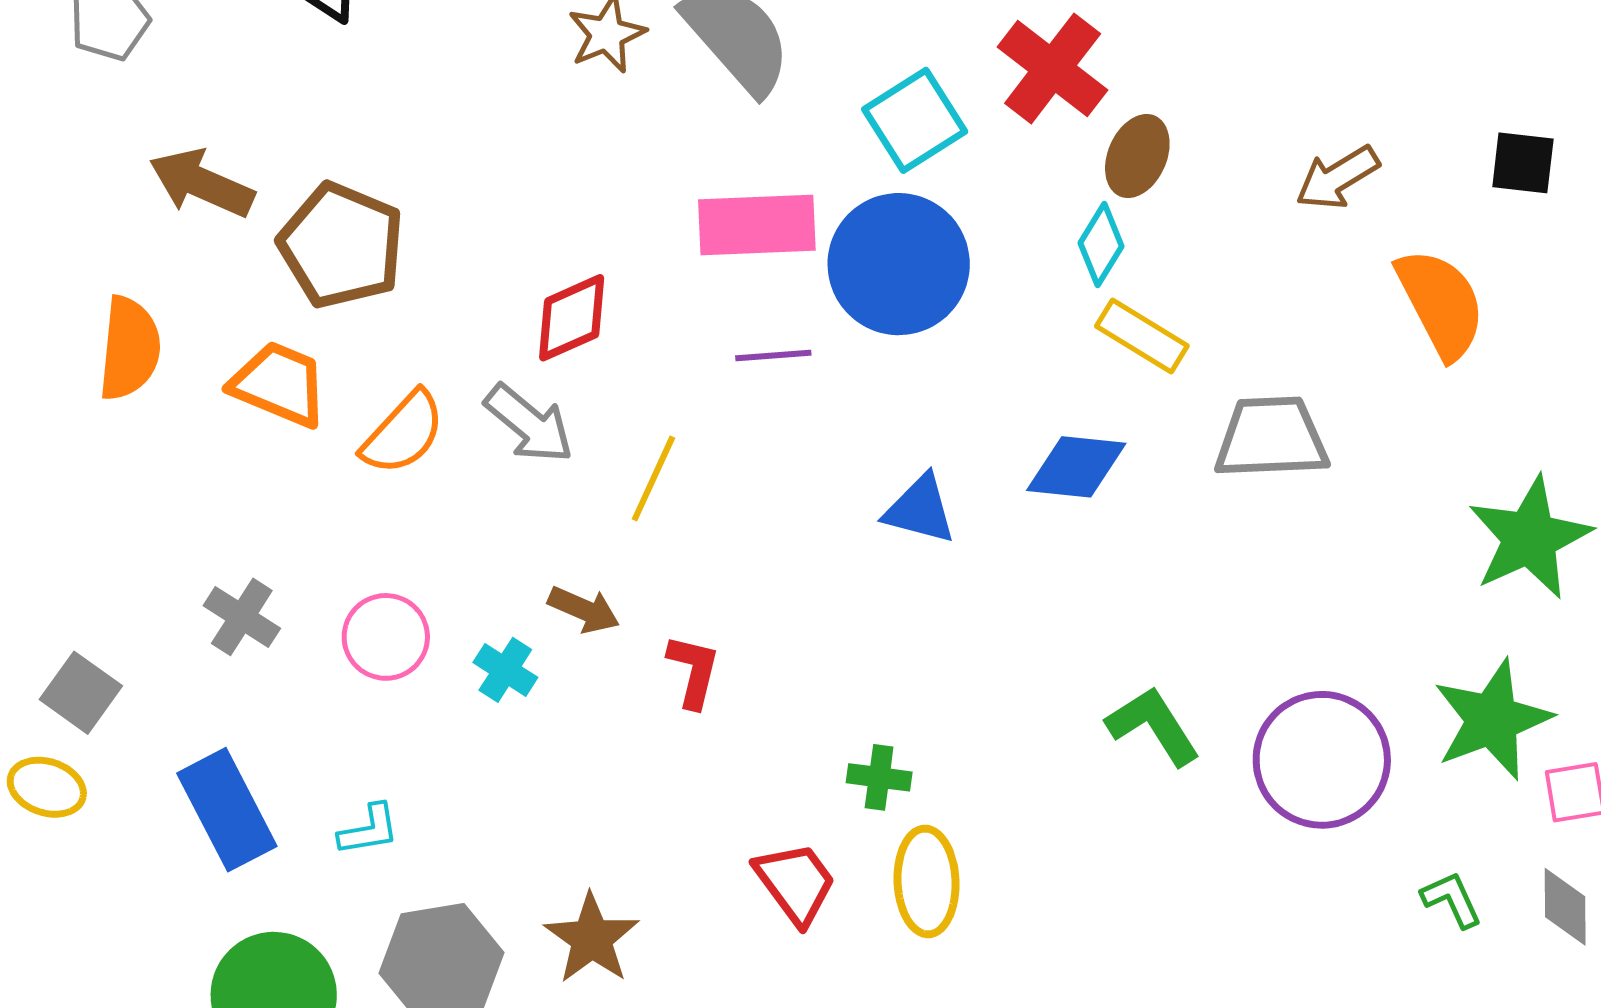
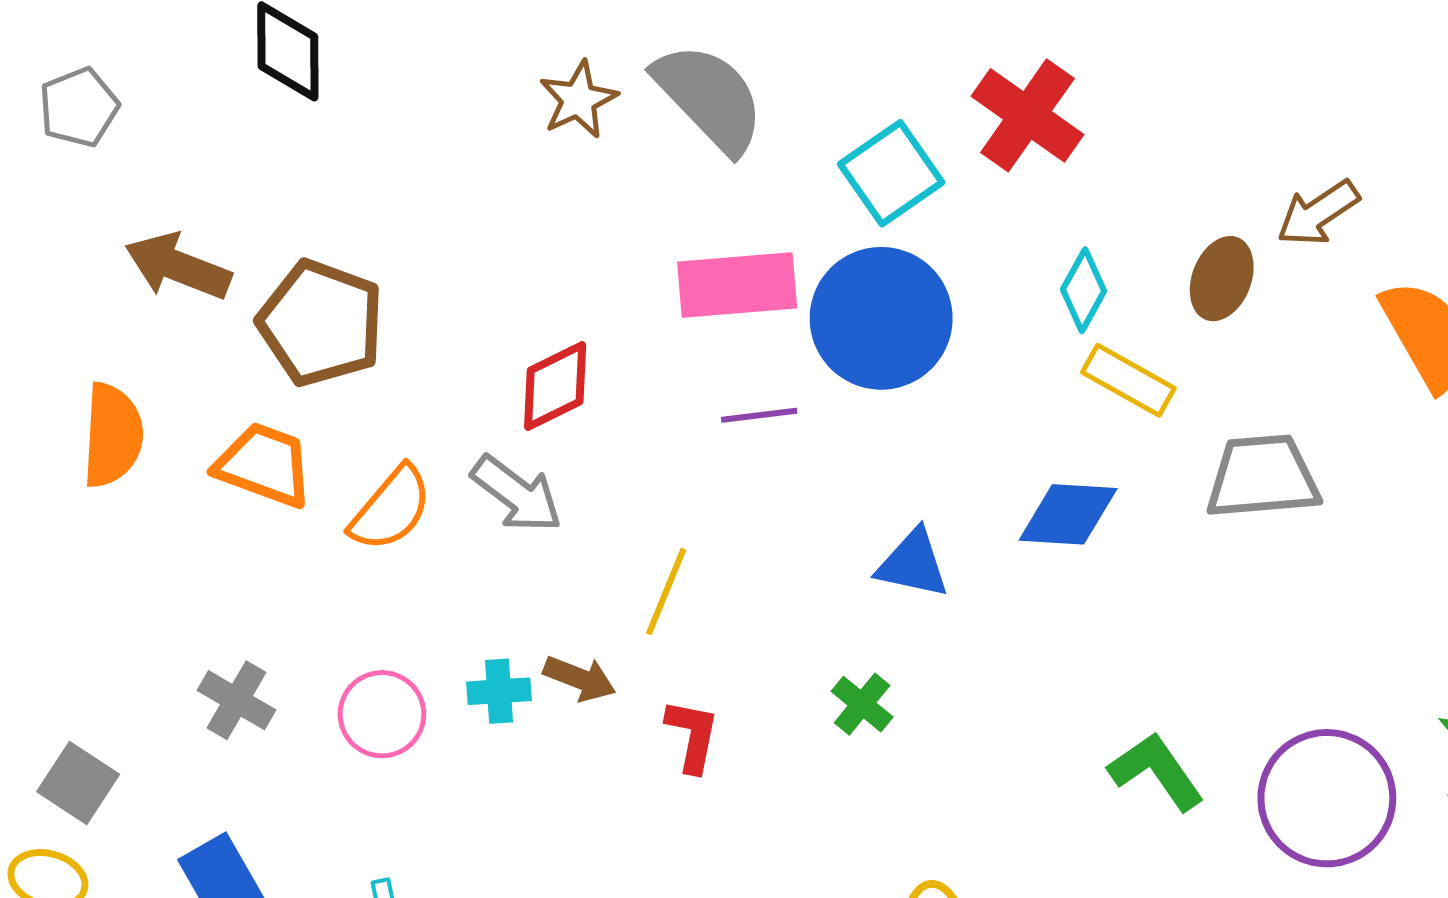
brown ellipse: (1137, 156) -> (1222, 279), moved
yellow line: (653, 479) -> (666, 591), moved
cyan cross: (505, 670) -> (499, 691), moved, turned -34
green cross: (879, 777) -> (862, 704), moved, turned 34

